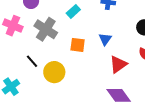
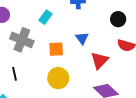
black line: (32, 61) -> (15, 74), turned 40
yellow circle: (54, 72) -> (58, 78), moved

